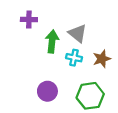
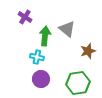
purple cross: (29, 19) -> (25, 17), turned 32
cyan cross: (74, 58) -> (37, 57), moved

